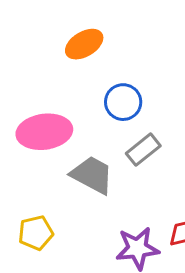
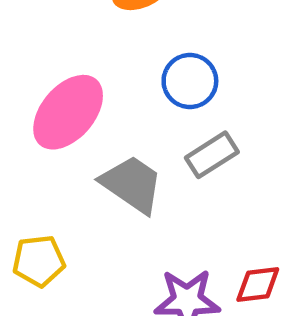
pink ellipse: (44, 132) -> (68, 112), turned -48

